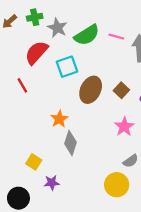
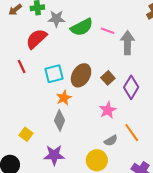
gray star: (57, 28) -> (56, 19), turned -30
cyan square: (67, 67) -> (54, 74), moved
orange star: (59, 119) -> (64, 98), moved
purple star: (52, 183) -> (54, 155), moved, size x1.5

